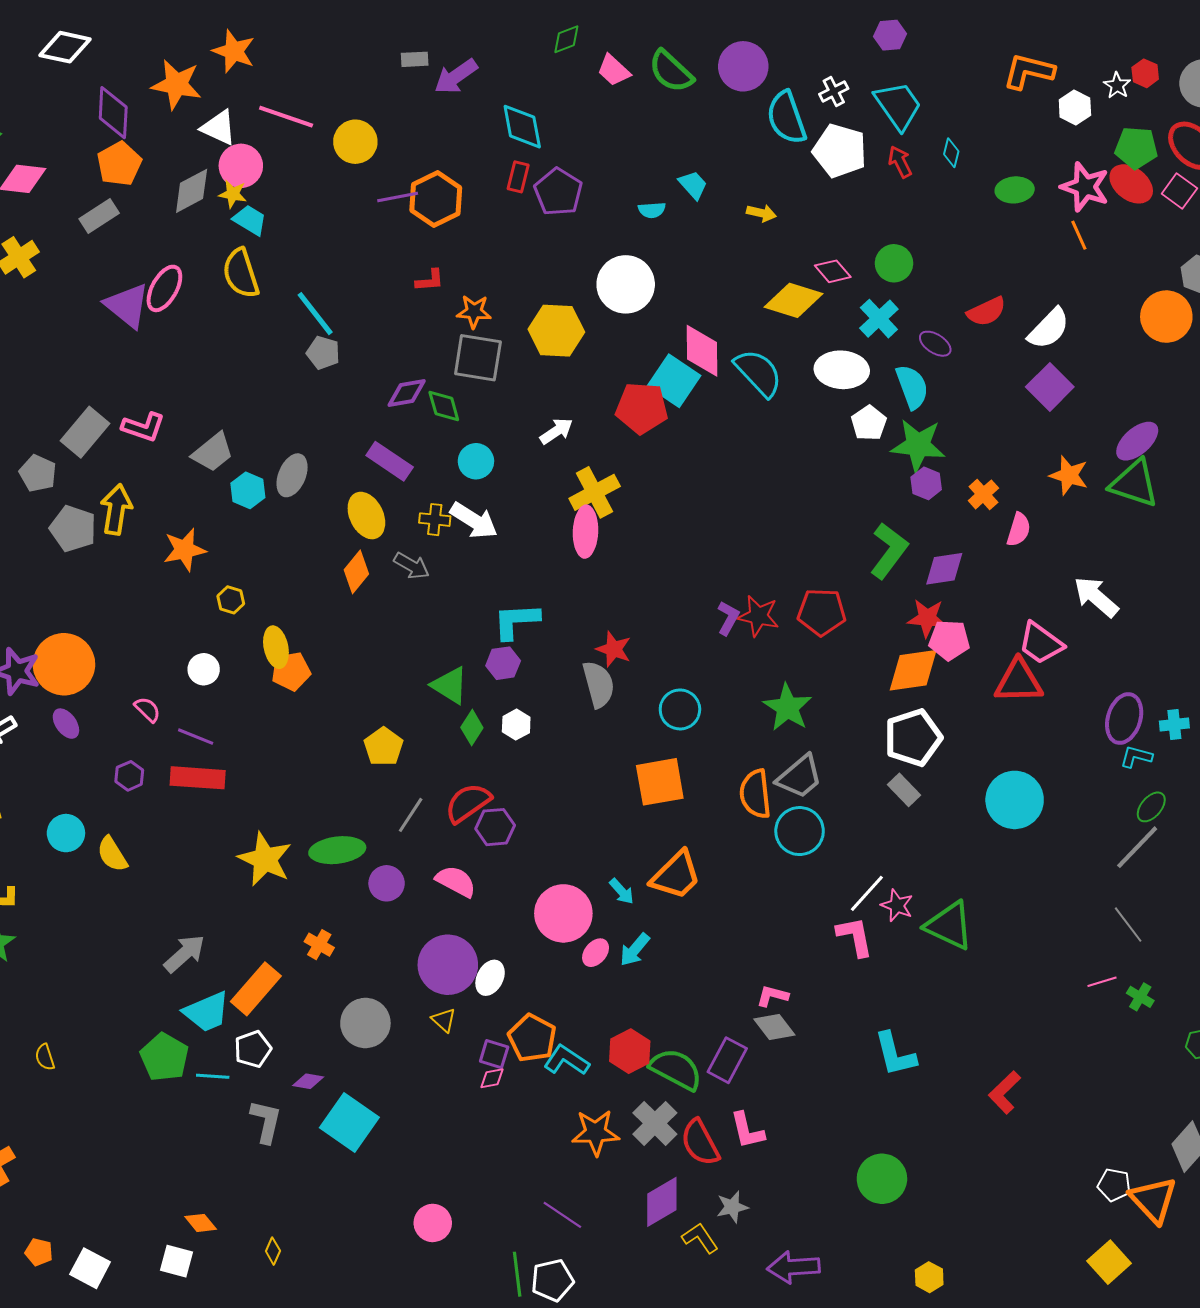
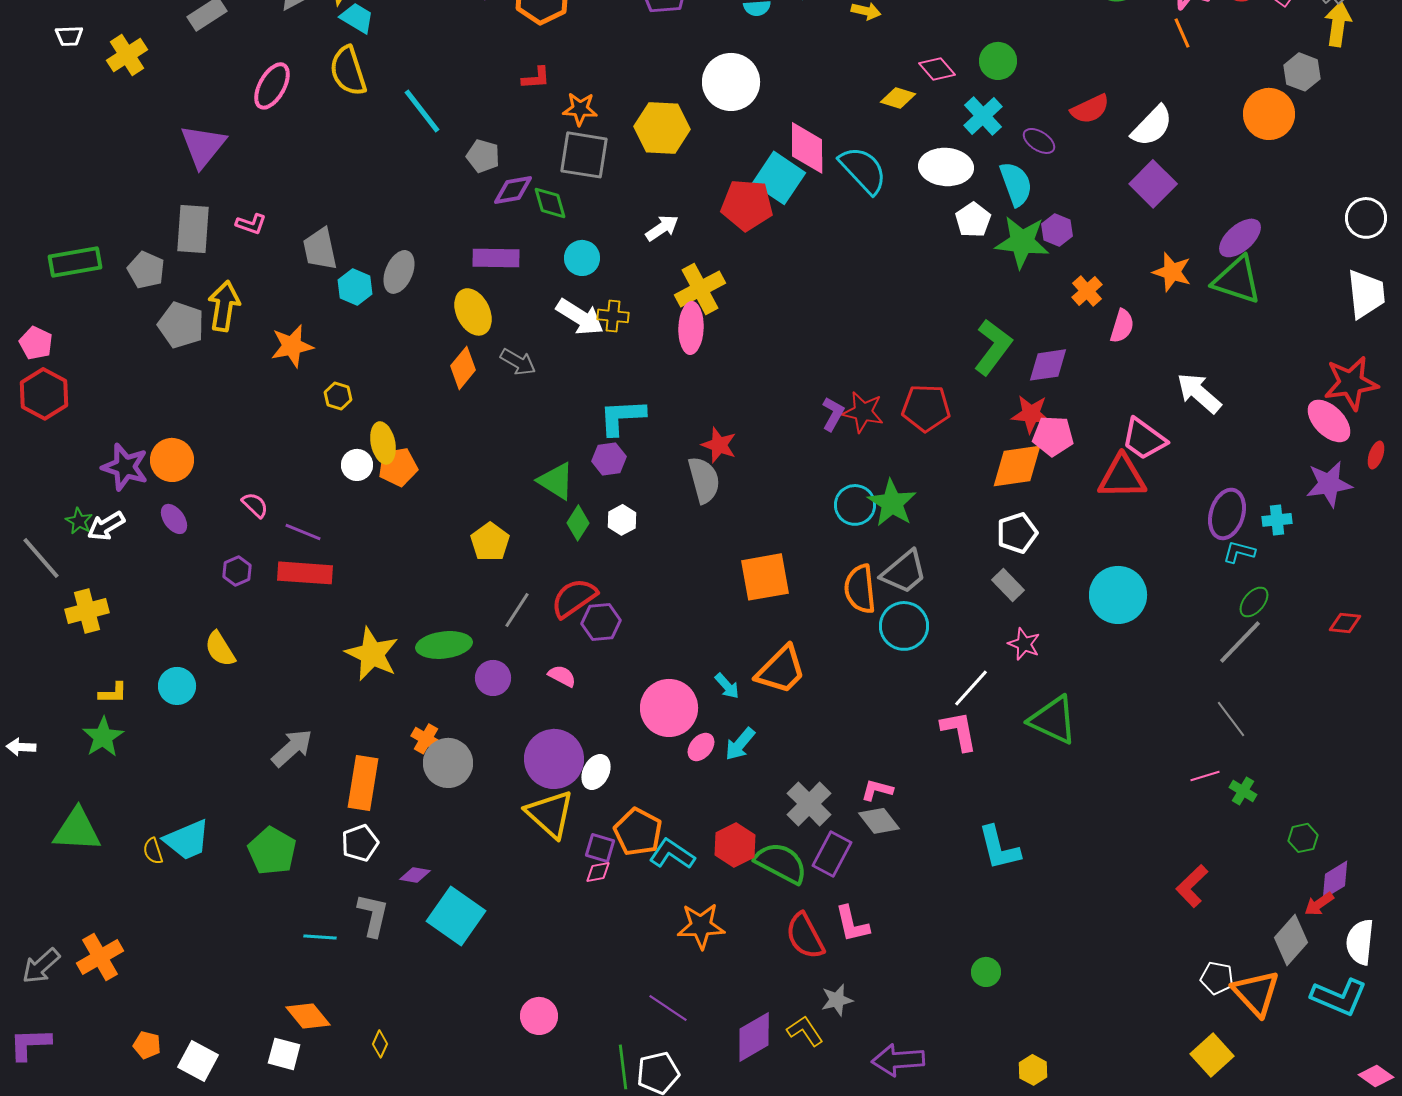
yellow diamond: (794, 300) -> (898, 98), size x0.6
purple triangle: (127, 305) -> (203, 146), moved, turned 30
gray pentagon: (323, 353) -> (483, 156), moved
pink L-shape: (143, 427) -> (251, 224), size x0.7
gray rectangle: (85, 432) -> (193, 229), turned -36
gray trapezoid: (213, 452) -> (320, 249), turned 117
purple rectangle: (390, 461) -> (496, 258), turned -33
purple hexagon: (926, 483) -> (1057, 230), moved
yellow cross: (435, 520) -> (613, 316), moved
orange circle: (64, 664) -> (172, 460), size x0.7
white circle: (204, 669) -> (357, 465), moved
cyan circle: (680, 709) -> (855, 505), moved
white pentagon: (913, 738) -> (1017, 533), size x0.7
cyan circle: (66, 833) -> (177, 686), moved
pink semicircle: (456, 881) -> (562, 676), size x0.7
pink star: (897, 905) -> (1024, 644), moved
orange rectangle: (256, 989) -> (363, 783), turned -32
cyan trapezoid: (207, 1012) -> (187, 840), moved
yellow triangle: (444, 1020) -> (550, 814), size x2.0
gray circle: (365, 1023) -> (448, 763), moved
cyan line: (213, 1076) -> (320, 937), moved
red L-shape: (1005, 1092) -> (1192, 886), moved
gray cross: (655, 1123) -> (809, 804), moved
green circle: (882, 1179) -> (986, 972), size x0.6
purple diamond: (662, 1202) -> (754, 1037), moved
orange diamond: (201, 1223) -> (308, 1016), size x1.4

